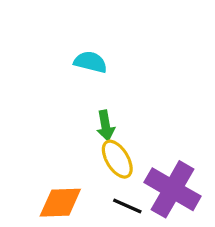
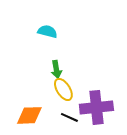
purple cross: (173, 189) -> (96, 107), turned -36

